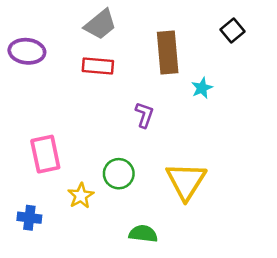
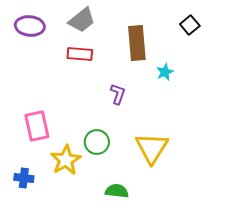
purple ellipse: (27, 51) -> (30, 26), moved
yellow star: (81, 196) -> (66, 160), size x1.4

